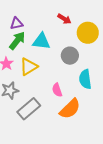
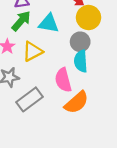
yellow circle: (88, 33) -> (89, 18), moved
cyan semicircle: (85, 79) -> (81, 61), moved
pink semicircle: (57, 90) -> (63, 80), size x1.5

